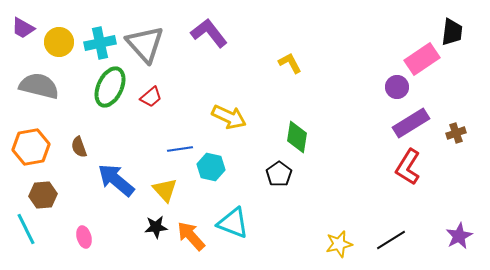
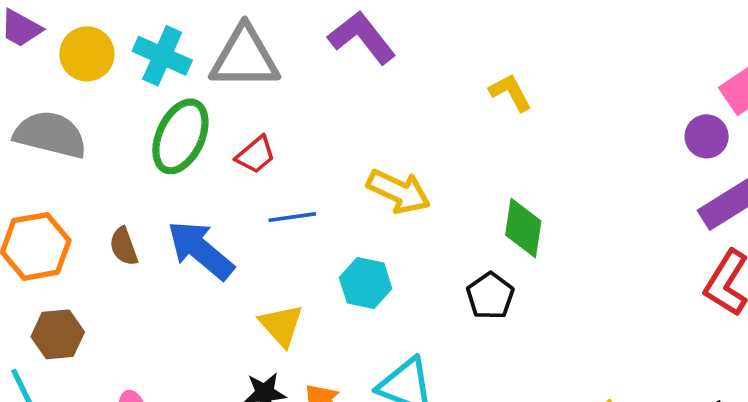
cyan cross: (100, 43) -> (162, 56), turned 36
gray triangle: (145, 44) -> (245, 58), turned -48
blue line: (180, 149) -> (292, 217), moved
blue arrow: (116, 180) -> (201, 250), moved

